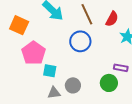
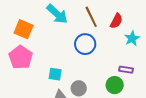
pink pentagon: (33, 53) -> (21, 57), moved

